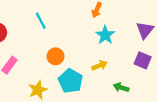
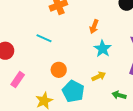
cyan line: (41, 21) -> (44, 38), turned -35

